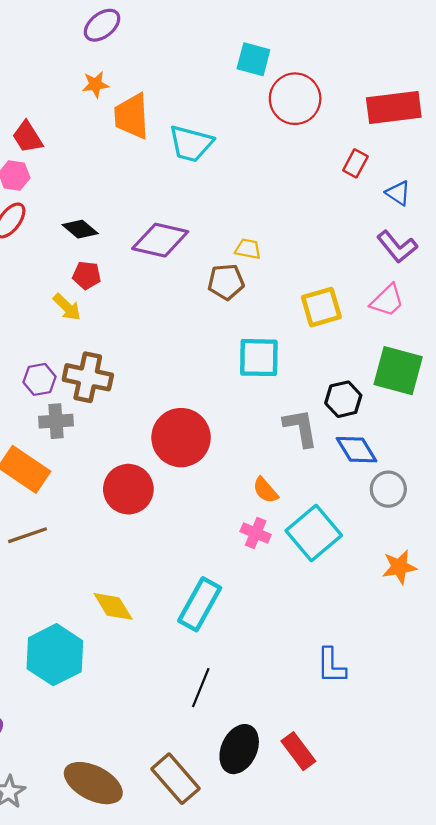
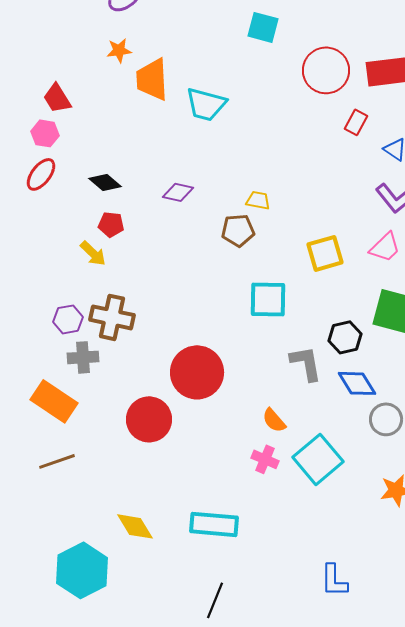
red circle: (295, 99) -> (326, 70), moved
purple diamond: (160, 240) -> (178, 192), size x0.6
cyan rectangle: (200, 604) -> (214, 524), turned 66

